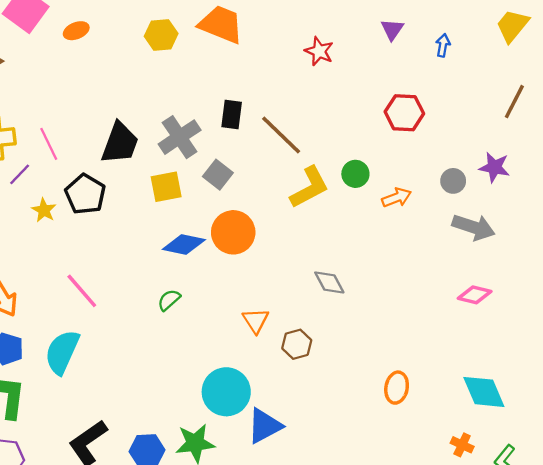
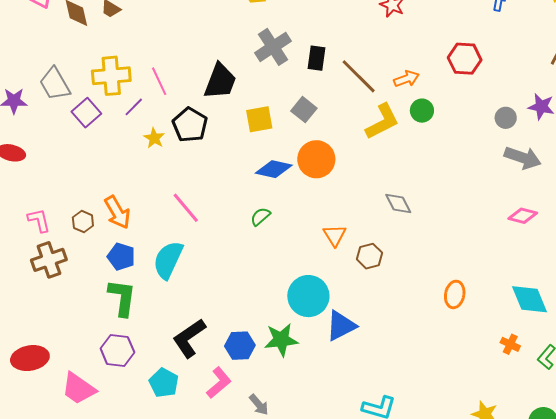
gray cross: (180, 137) -> (273, 47), moved
orange arrow: (397, 198) -> (407, 79), moved

